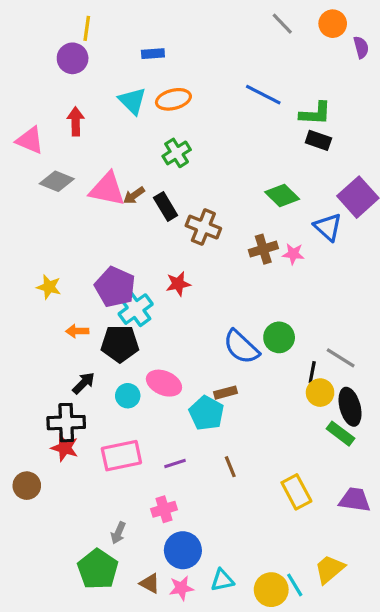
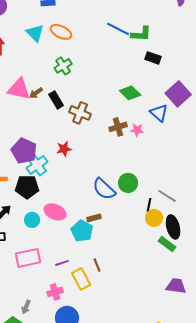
orange ellipse: (173, 99) -> (61, 32), turned 40
green L-shape: (315, 114) -> (141, 34), moved
yellow rectangle: (296, 492) -> (81, 279), moved

